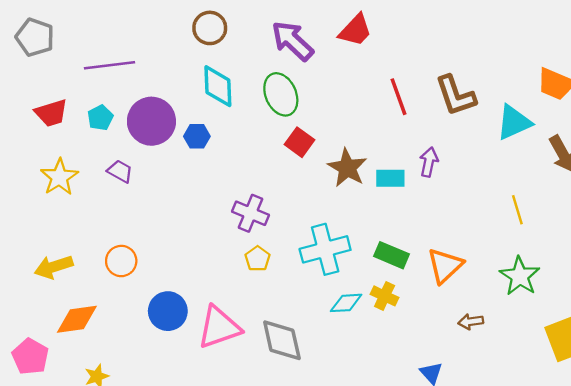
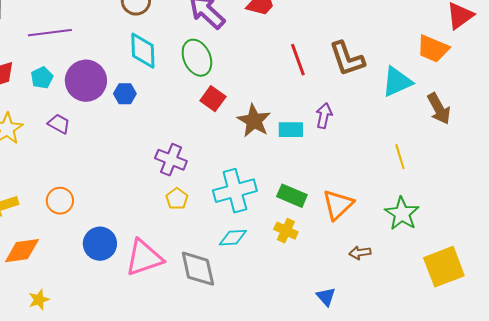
cyan diamond: (346, 303) -> (233, 238), moved

